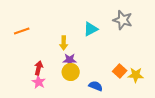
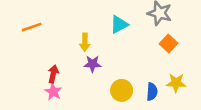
orange square: (120, 71) -> (168, 44), moved
yellow circle: (71, 72) -> (122, 90), moved
blue semicircle: (96, 86) -> (152, 92), moved, turned 72

